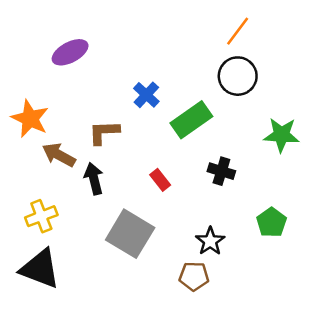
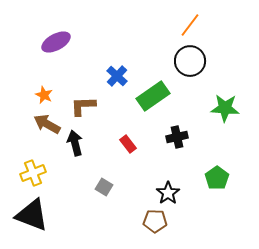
orange star: (30, 119) -> (44, 95), moved, size x0.6
black cross: (221, 171) -> (177, 137), turned -30
gray square: (130, 234) -> (104, 187), size x0.5

